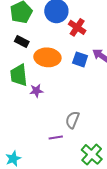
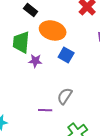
blue square: (80, 59) -> (66, 55), moved

